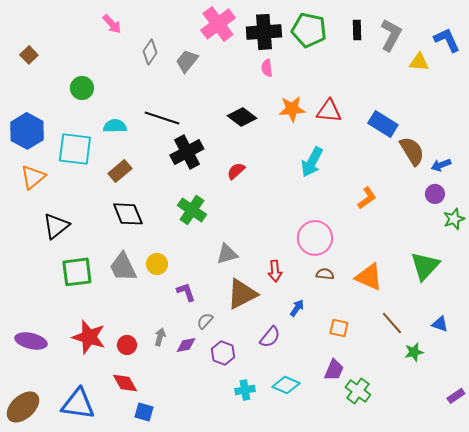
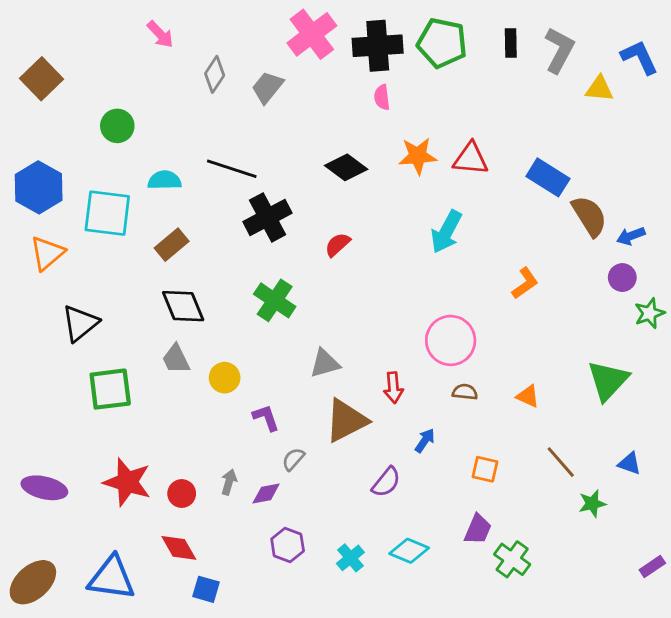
brown square: (29, 55) -> (41, 79), size x1.6
gray trapezoid: (123, 267) -> (176, 359), moved, size x0.7
orange triangle: (369, 277) -> (528, 396), size x0.6
purple hexagon: (223, 353) -> (288, 545), moved
cyan cross: (245, 390) -> (350, 558), turned -30

